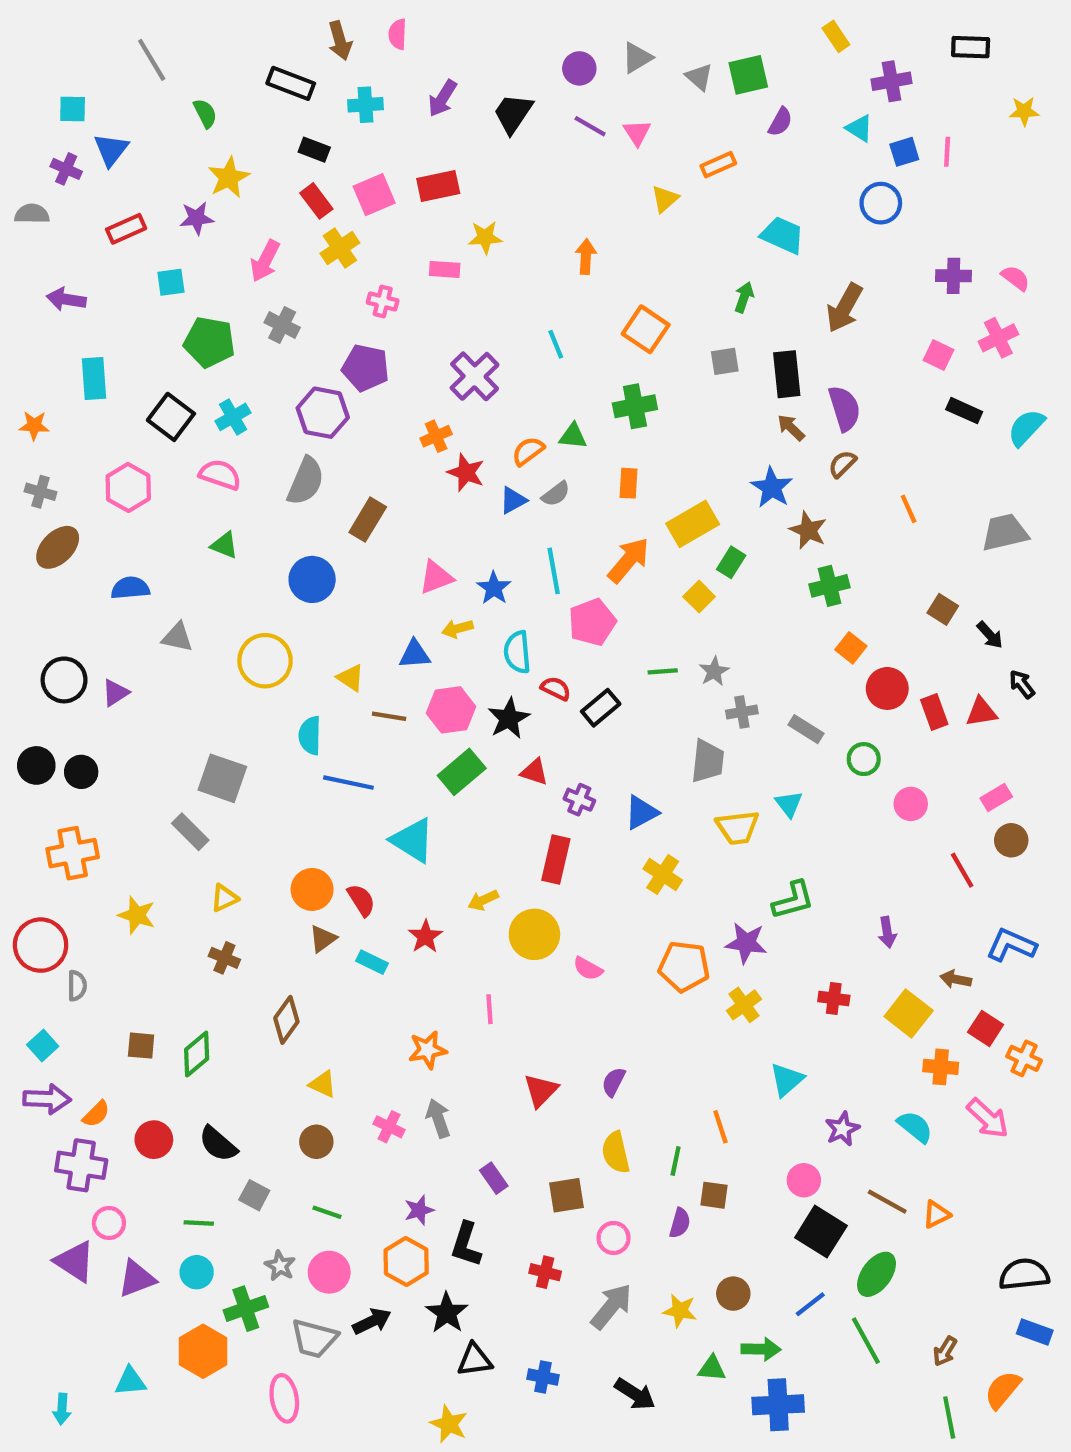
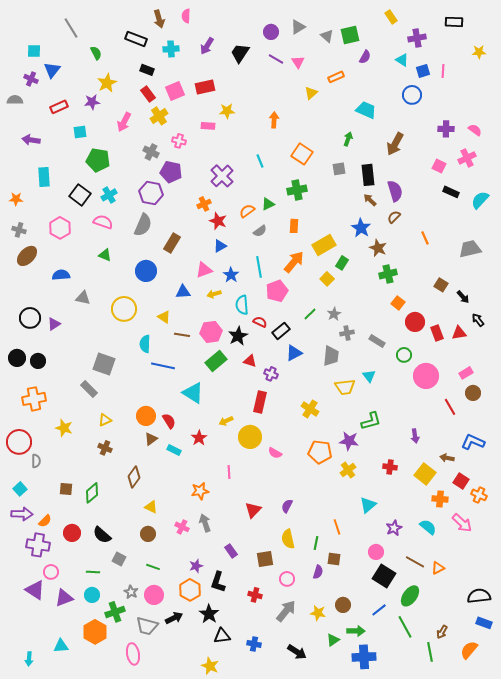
gray cross: (282, 325) -> (151, 152), moved
green triangle: (573, 436) -> (268, 204), turned -32
blue triangle: (513, 500) -> (220, 246), moved
blue triangle: (415, 654) -> (183, 292), moved
green line: (663, 671) -> (310, 314), turned -40
pink circle: (911, 804) -> (426, 376), size x1.6
blue triangle: (641, 812) -> (294, 353), moved
green triangle: (712, 1368) -> (333, 640), turned -40
green line: (949, 1418) -> (430, 652), moved

